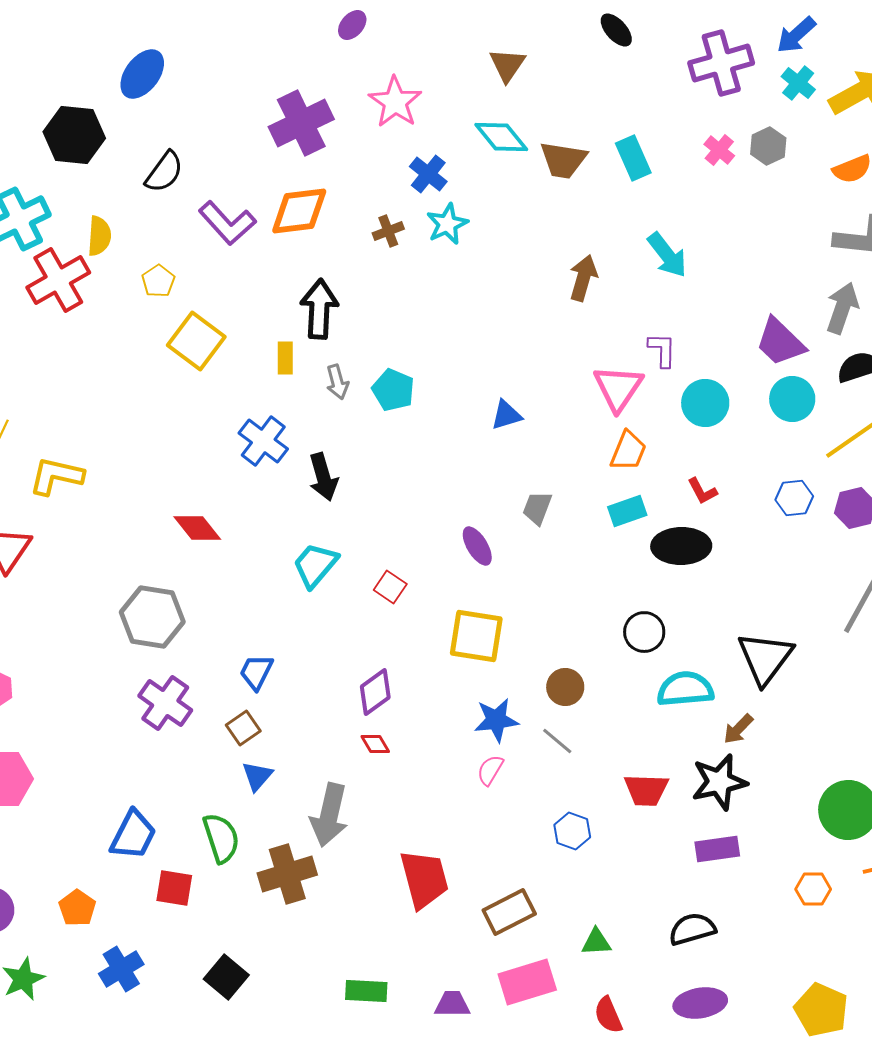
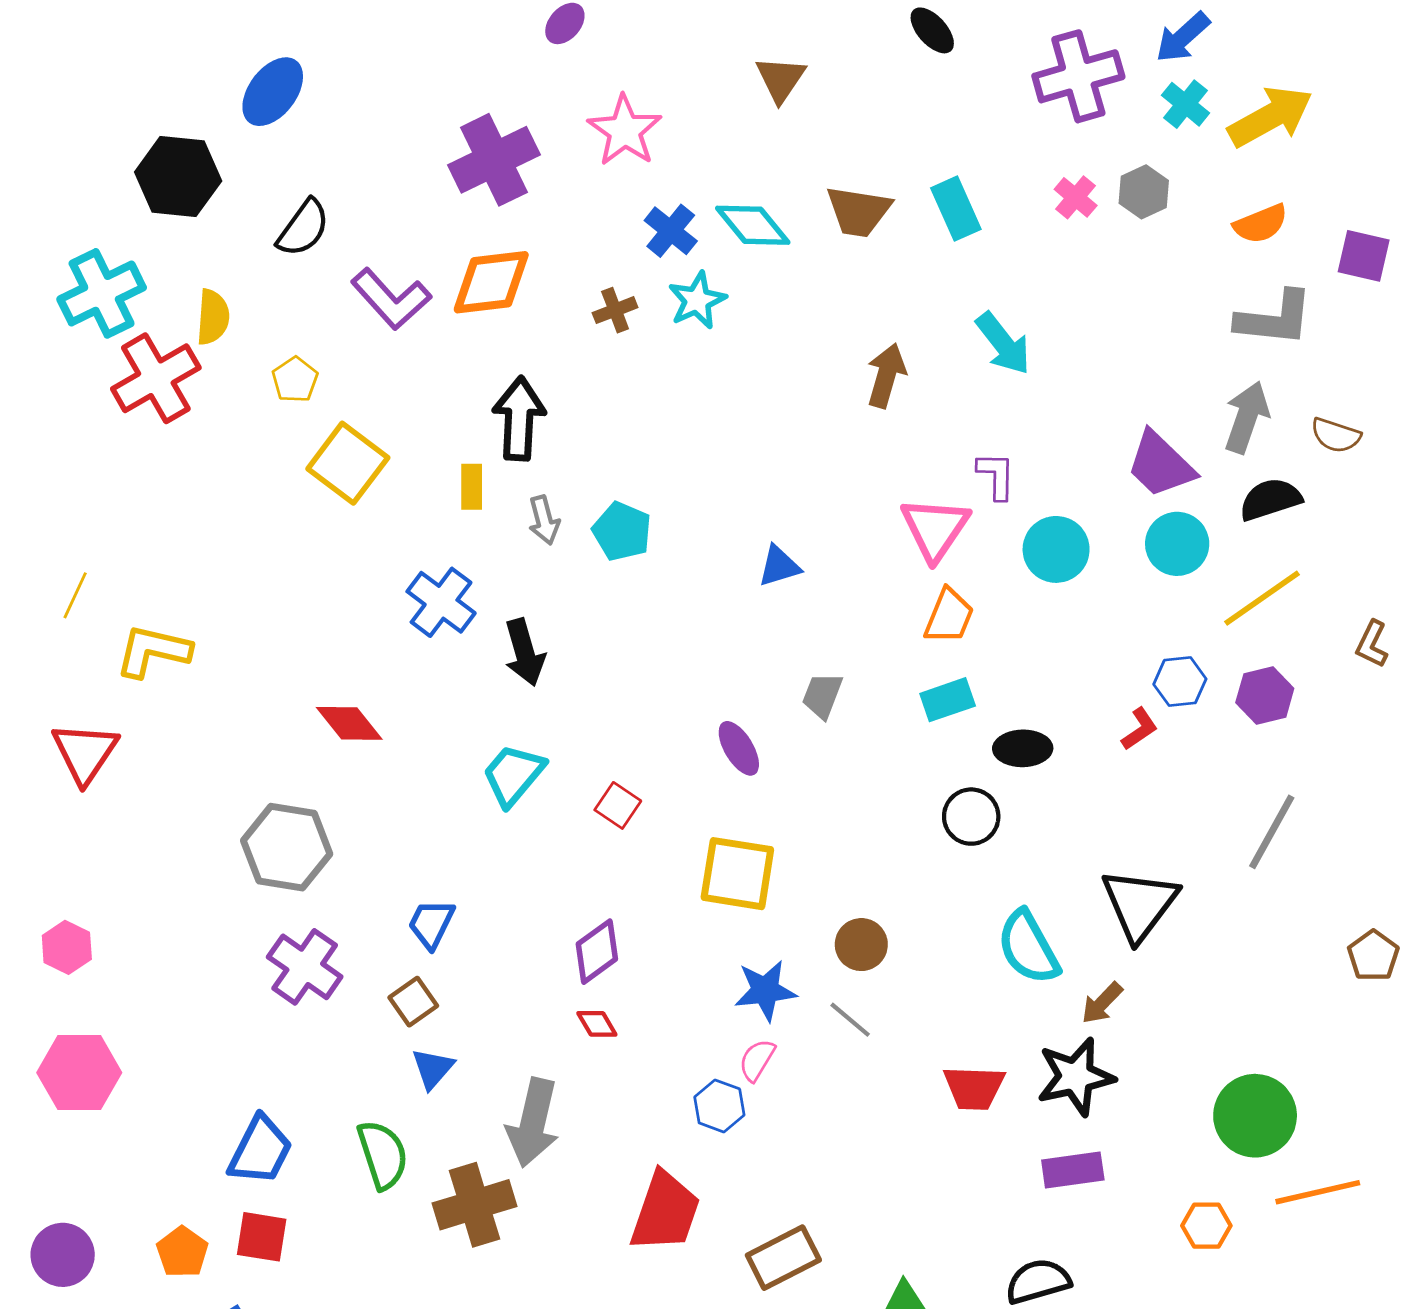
cyan diamond: (501, 137) -> (753, 225), moved
red L-shape: (702, 491) -> (1140, 729), moved, turned -96
black ellipse: (681, 546) -> (1023, 748), size x0.7
black circle: (644, 632) -> (971, 817), moved
cyan semicircle: (685, 689) -> (1028, 947), turned -114
blue hexagon: (572, 831) -> (719, 1106), moved
red trapezoid: (424, 879) -> (665, 1212), turned 34
red square: (174, 888) -> (262, 1237), moved

